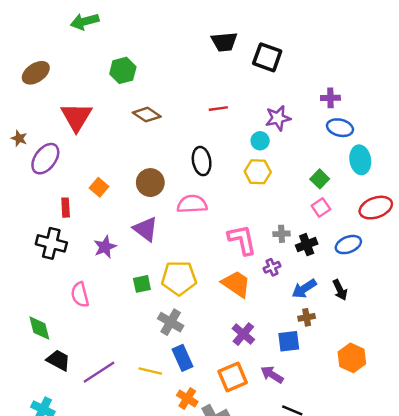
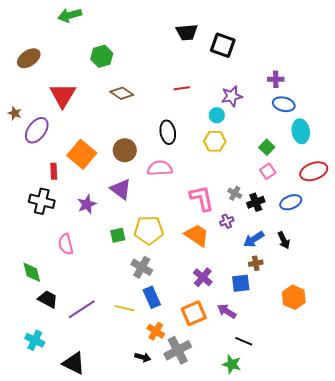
orange square: (99, 187) -> (82, 154), size x1.8
gray cross: (282, 234) -> (235, 193), turned 32

